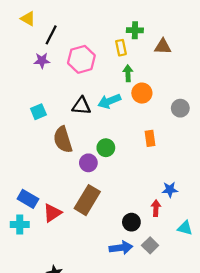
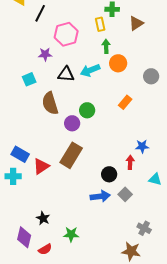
brown triangle: (163, 47) -> (136, 23), turned -35
purple star: (42, 60) -> (45, 54), moved
orange rectangle: (150, 138) -> (125, 102), turned 48

